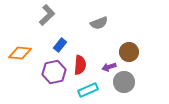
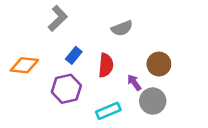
red semicircle: (80, 65) -> (106, 65), moved
purple arrow: (109, 67) -> (134, 83), turned 72

